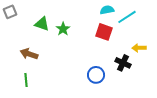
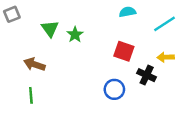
cyan line: (127, 17) -> (164, 24), moved
green triangle: (42, 24) -> (50, 29), turned 35
red square: (104, 32) -> (124, 51), moved

